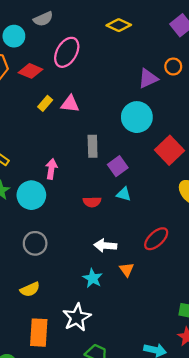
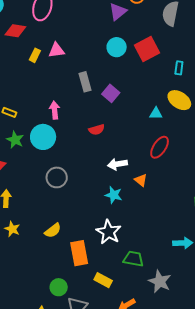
cyan circle: (137, 117) -> (117, 47), size x0.7
red square: (170, 150) -> (147, 49), moved, turned 30
cyan triangle: (124, 194) -> (156, 113), moved
yellow semicircle: (30, 289) -> (53, 230), moved

